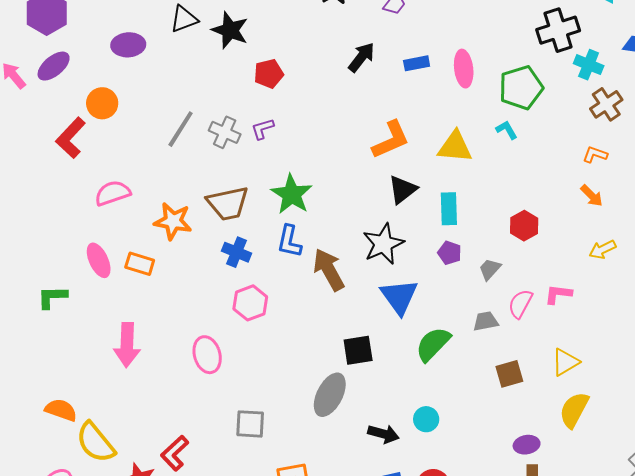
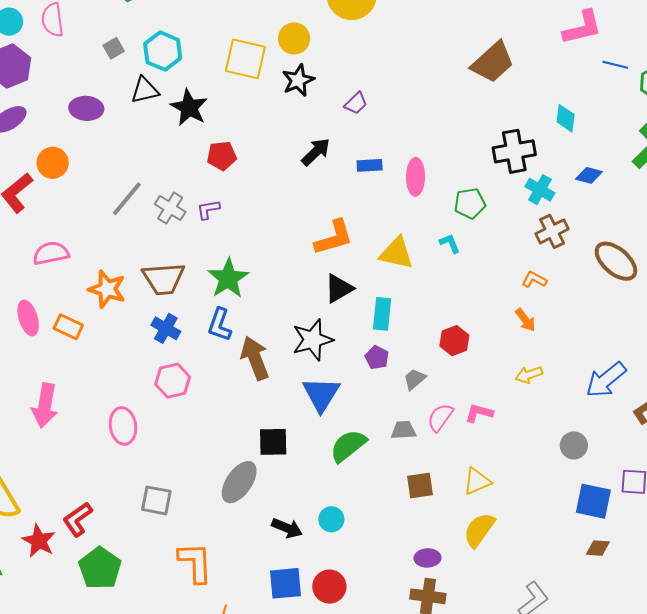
green pentagon: (521, 88) -> (470, 203), size x0.7

